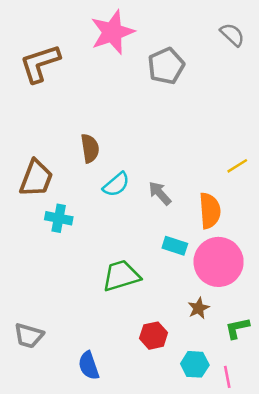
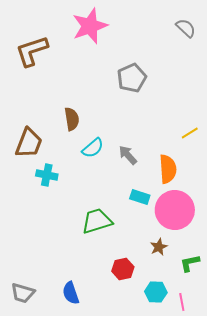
gray pentagon: (166, 66) -> (132, 78), moved
gray trapezoid: (29, 336) -> (23, 293), moved

